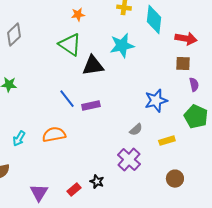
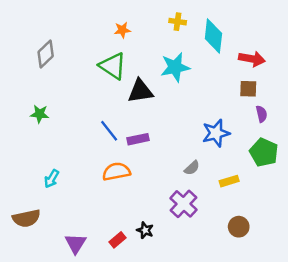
orange semicircle: (54, 135) -> (116, 172), moved

